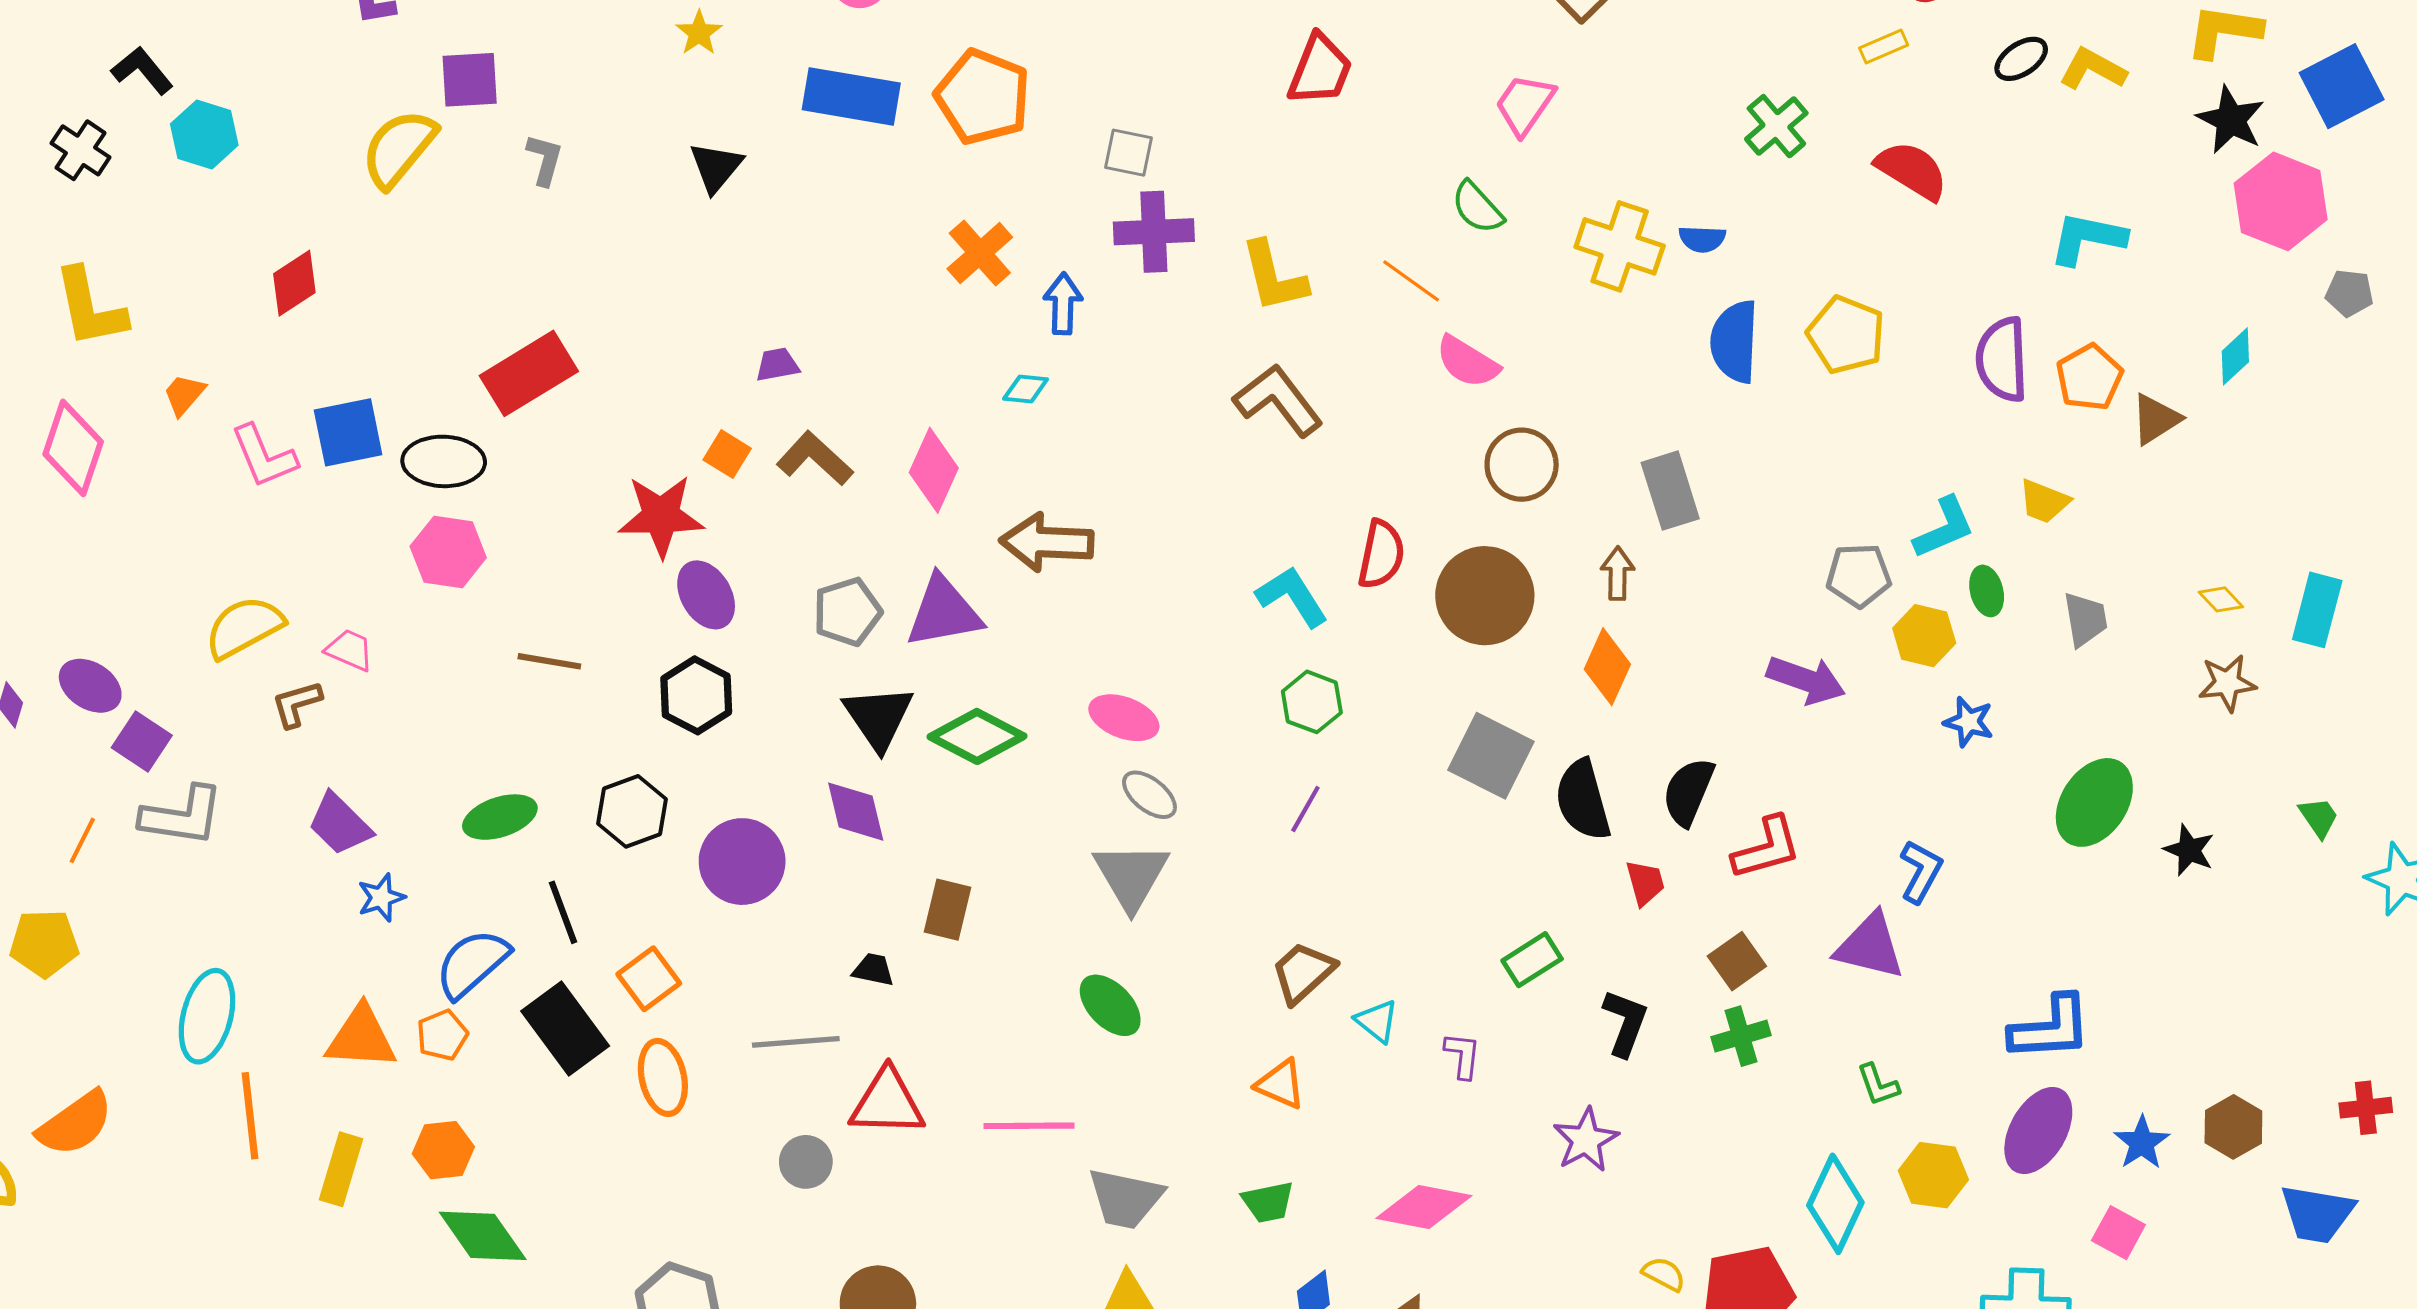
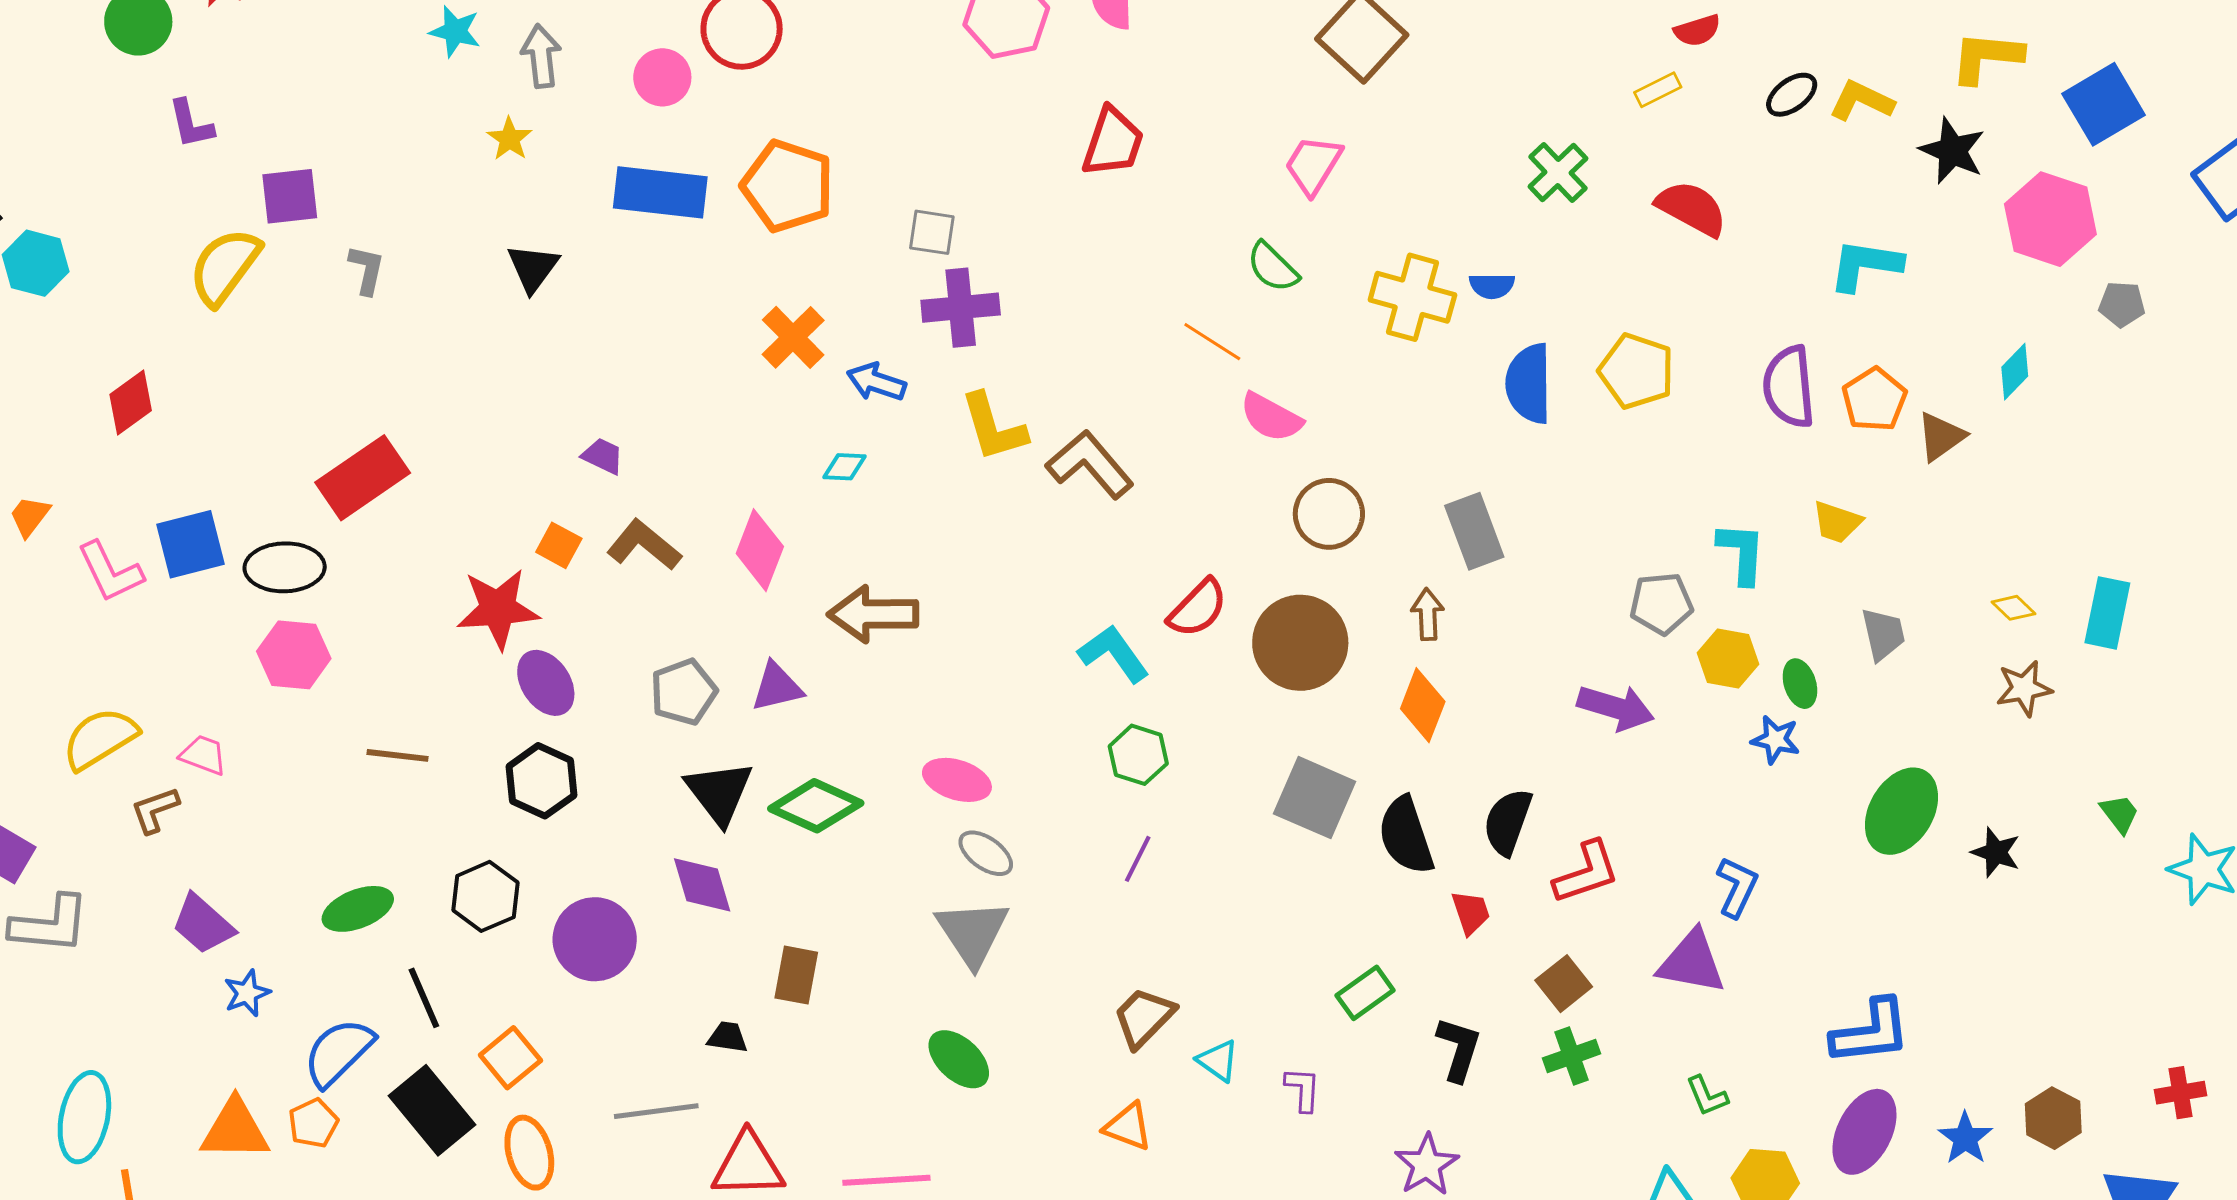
black star: (2231, 120) -> (1952, 151), moved
yellow L-shape: (1274, 277) -> (993, 427), moved
blue arrow: (1063, 304) -> (876, 382), turned -70
purple trapezoid: (777, 365) -> (603, 456), turned 39
cyan L-shape: (1944, 528) -> (1742, 553), turned -60
red semicircle: (1381, 554) -> (1198, 608), turned 36
green ellipse: (1987, 591) -> (1800, 684), moved
purple triangle: (944, 612) -> (777, 687), size x0.7

